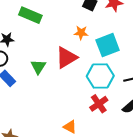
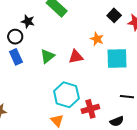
red triangle: (66, 58) -> (76, 57), size x0.7
cyan hexagon: (100, 76) -> (66, 95), moved

